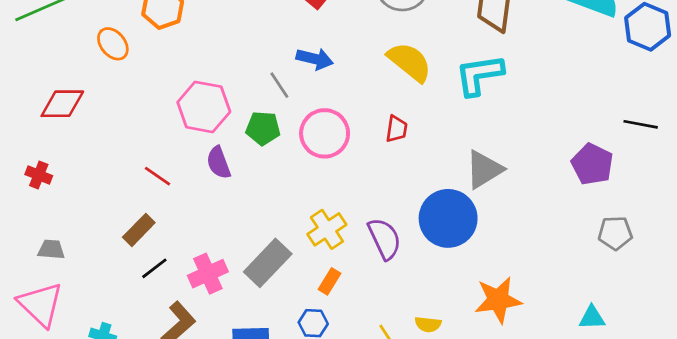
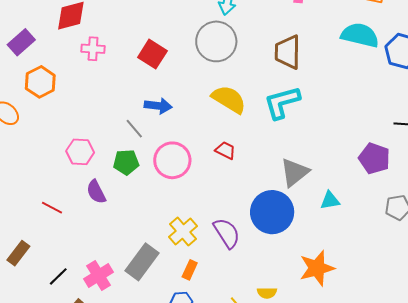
pink hexagon: (204, 107) -> (80, 152), size x0.7
red trapezoid: (397, 129) -> (225, 150), turned -65
brown rectangle: (139, 230) -> (18, 253), moved
cyan triangle: (592, 318) -> (330, 200), moved

